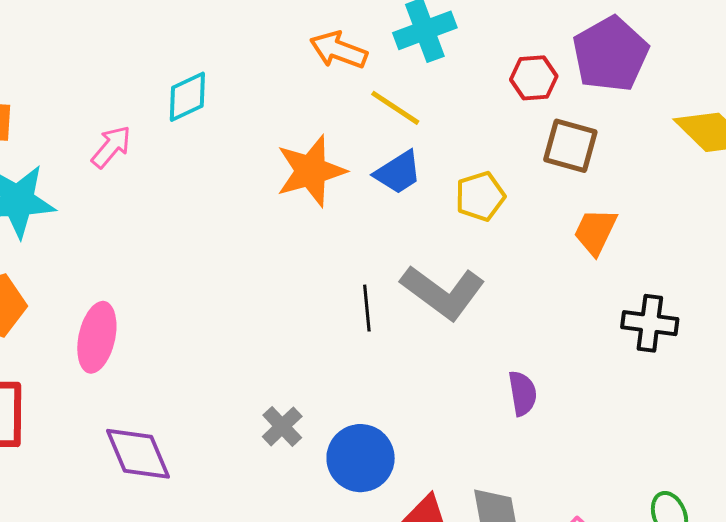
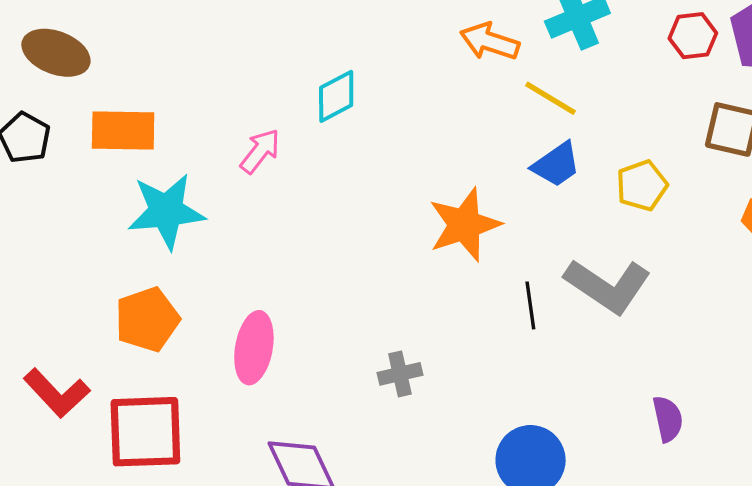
red hexagon: (534, 78) -> (693, 36), moved
orange star: (311, 171) -> (465, 225), moved
purple semicircle: (522, 393) -> (668, 419), moved
gray cross: (282, 426) -> (400, 374), moved, turned 33

